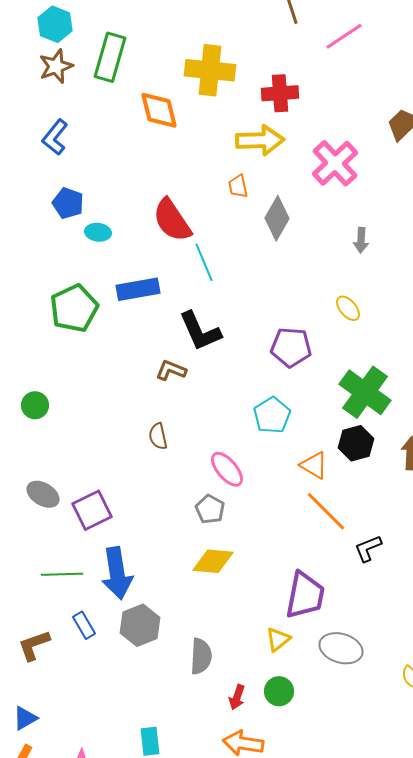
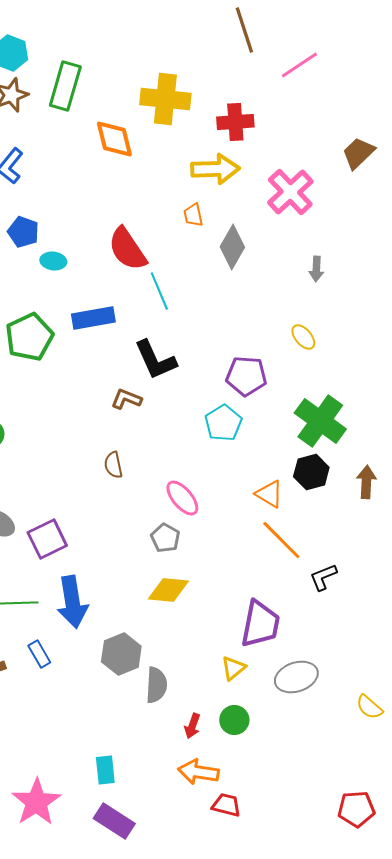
cyan pentagon: (272, 415) -> (223, 423), moved
gray hexagon: (140, 625) -> (121, 654), moved
gray ellipse: (341, 648) -> (296, 677), turned -36

